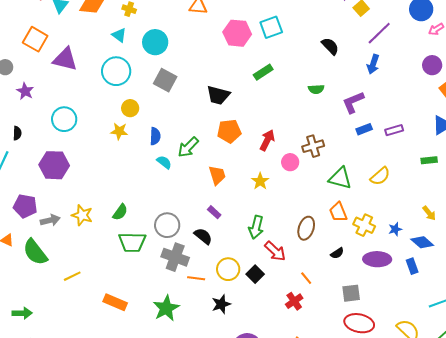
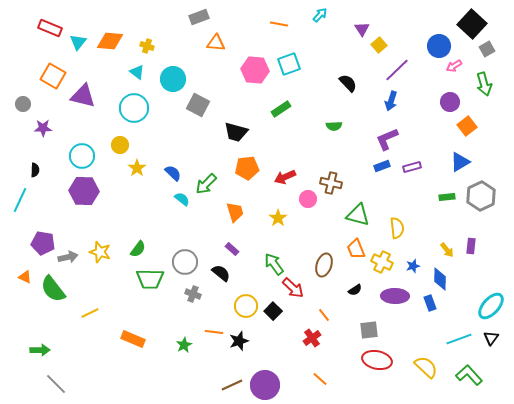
gray square: (165, 80) -> (198, 105), moved
purple star: (25, 91) -> (43, 128), turned -30
purple L-shape: (353, 102) -> (387, 139), moved
yellow circle: (130, 108) -> (120, 145), moved
yellow star: (119, 131) -> (137, 168), turned 30
blue semicircle: (155, 136) -> (173, 173), turned -48
red arrow: (267, 140) -> (285, 177), turned -140
brown cross: (313, 146) -> (331, 183), turned 30
purple hexagon: (54, 165) -> (84, 191), moved
yellow semicircle: (380, 176) -> (397, 228), moved, turned -55
green arrow: (256, 227) -> (274, 264), turned 130
blue diamond: (422, 242) -> (440, 279), turned 50
gray cross: (175, 257) -> (193, 294), size x0.6
orange line: (196, 278) -> (214, 332), moved
green star: (166, 308) -> (184, 345), size x0.6

